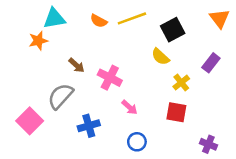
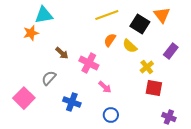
orange triangle: (220, 18) -> (162, 15), moved
orange semicircle: (99, 21) -> (110, 40), moved, turned 96
black square: (173, 30) -> (140, 24), turned -30
gray semicircle: (60, 96) -> (49, 78), size x0.7
red square: (176, 112) -> (154, 88), moved
blue cross: (89, 126) -> (72, 102), turned 36

